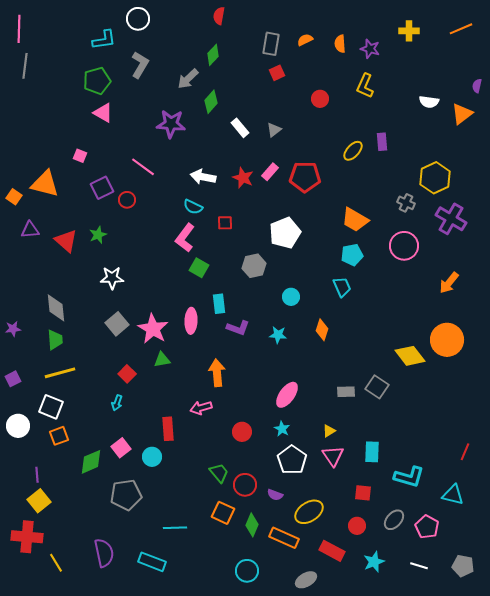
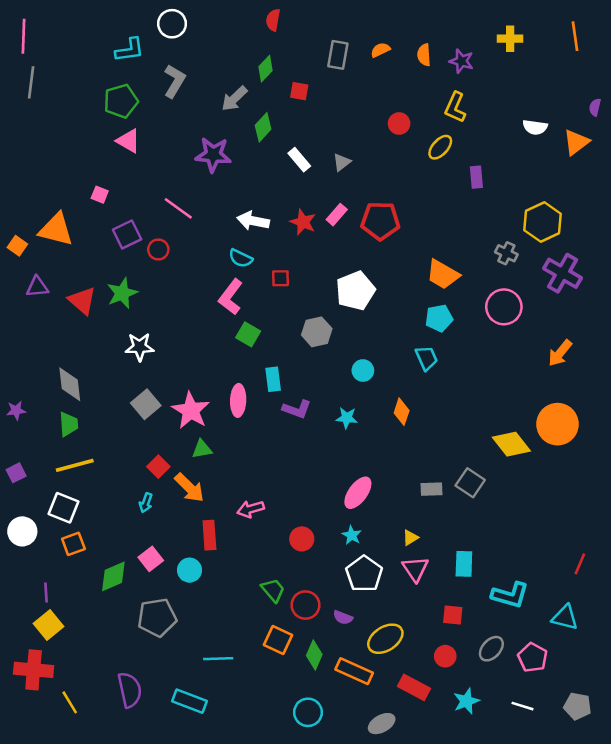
orange line: (461, 29) -> (575, 36), turned -75
red square: (277, 73) -> (299, 91), moved, turned 35
yellow ellipse: (353, 151) -> (440, 147), moved
green star: (98, 235) -> (122, 293), size x1.4
orange arrow: (217, 373) -> (189, 488), moved, turned 140

